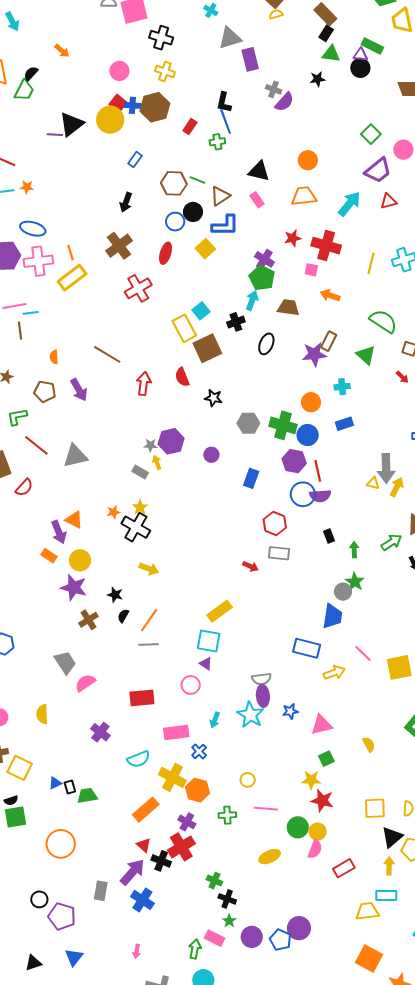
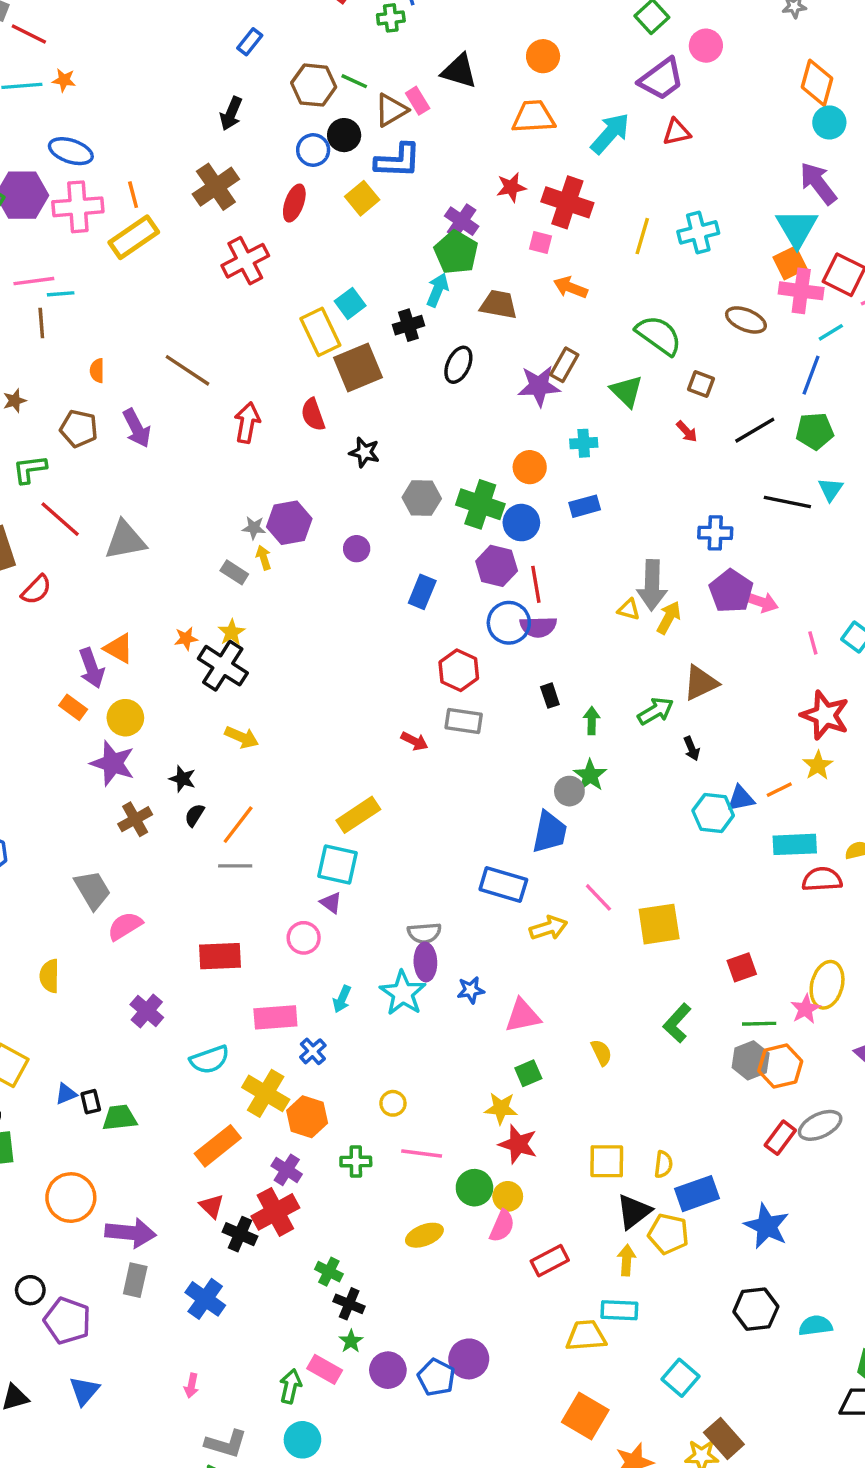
pink rectangle: (257, 200) -> (418, 101), moved
purple arrow: (132, 872) -> (131, 1233), moved, turned 52

